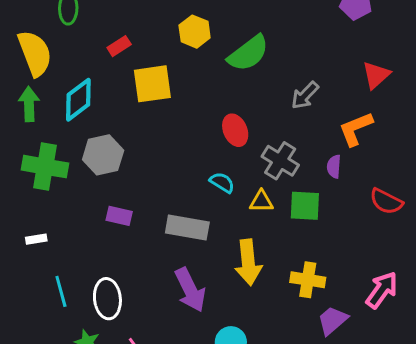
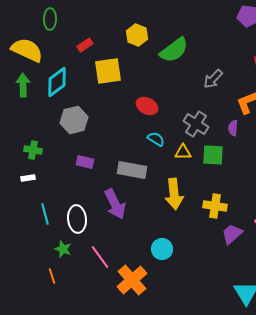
yellow semicircle: (35, 53) -> (27, 50), turned -44
red ellipse: (235, 130) -> (147, 106), moved, turned -40
green cross: (45, 167) -> (33, 150), moved, size x0.6
purple arrow: (190, 290) -> (115, 204), moved

